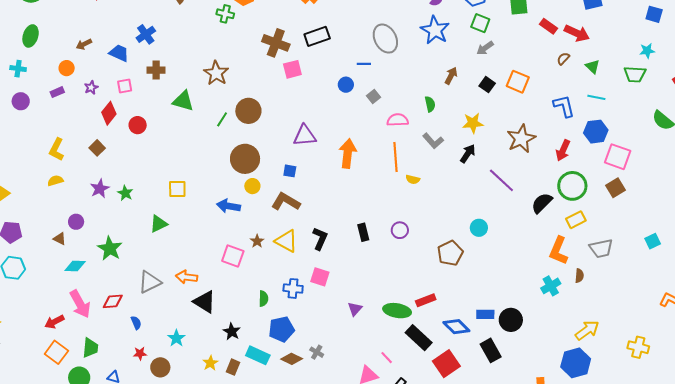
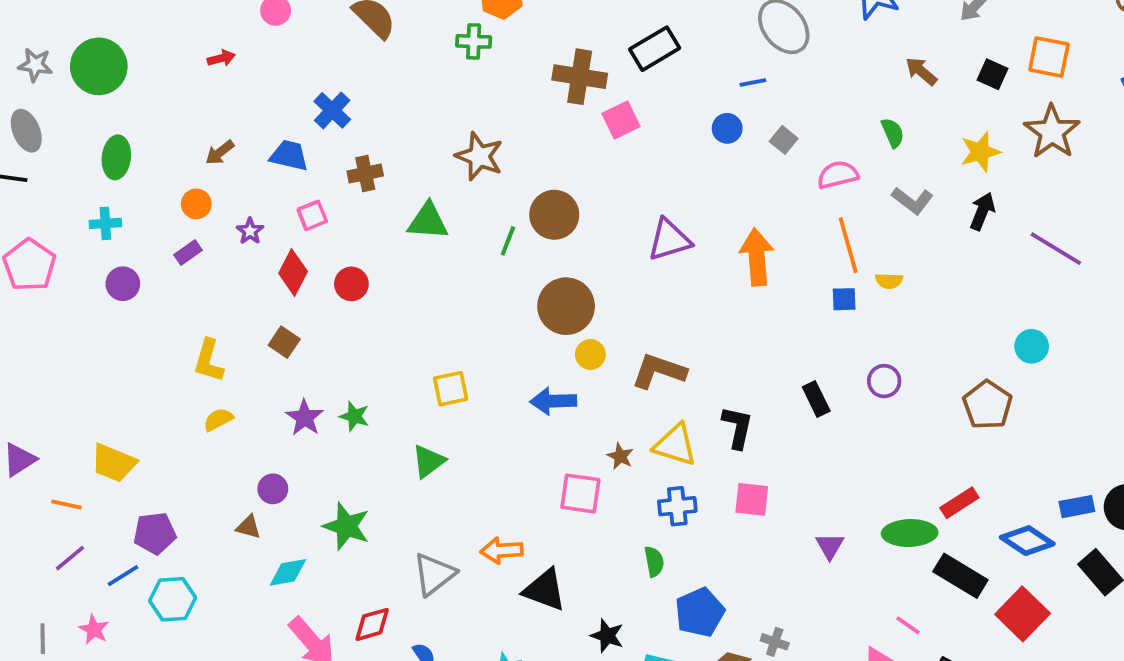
brown arrow: (451, 76) -> (921, 71), turned -66
brown star: (521, 139) -> (1052, 132), moved
blue square: (290, 171) -> (844, 299), moved
blue cross: (293, 288) -> (677, 506), moved

